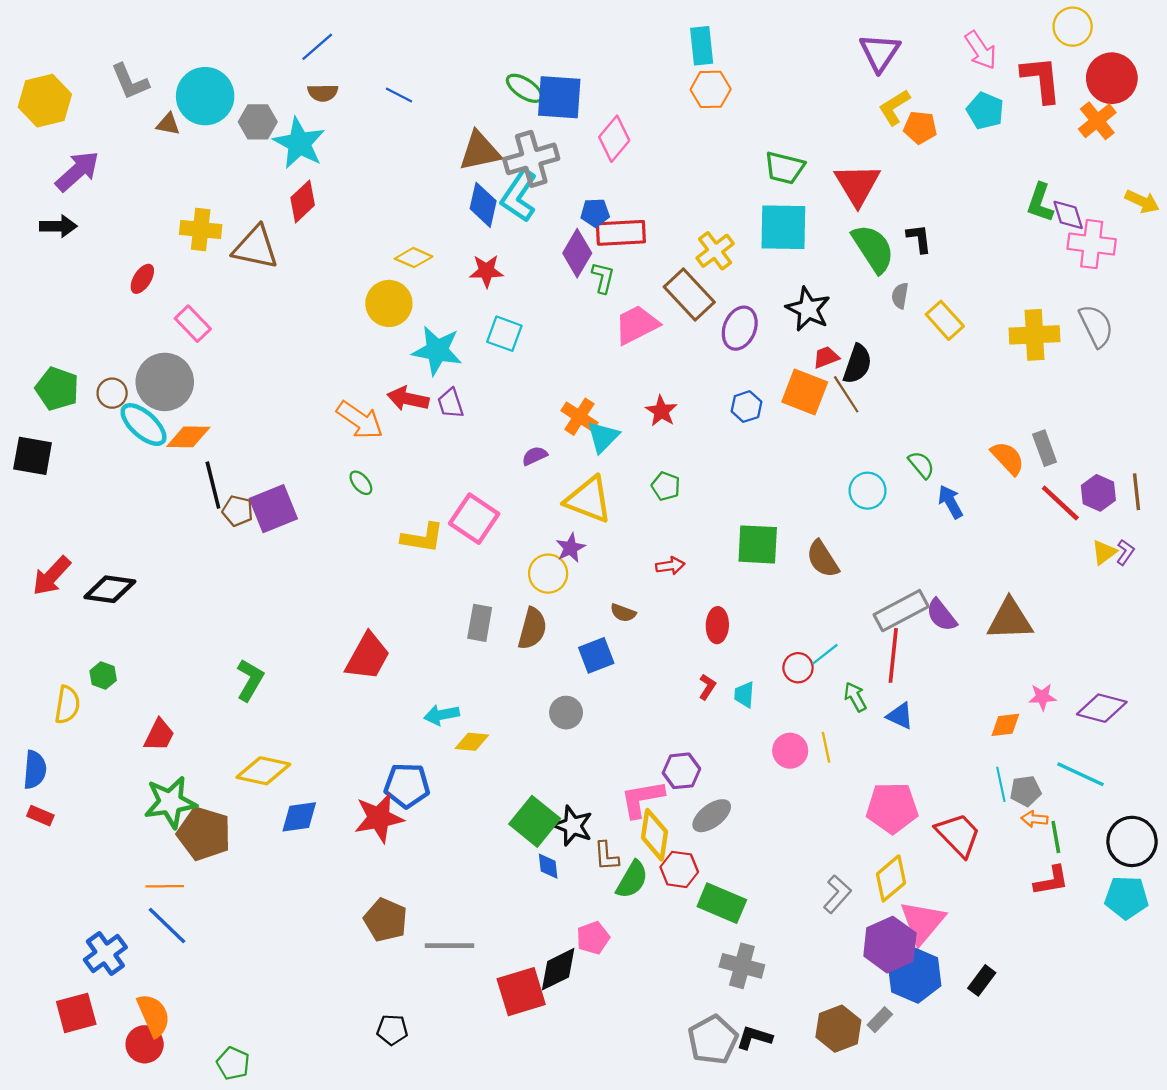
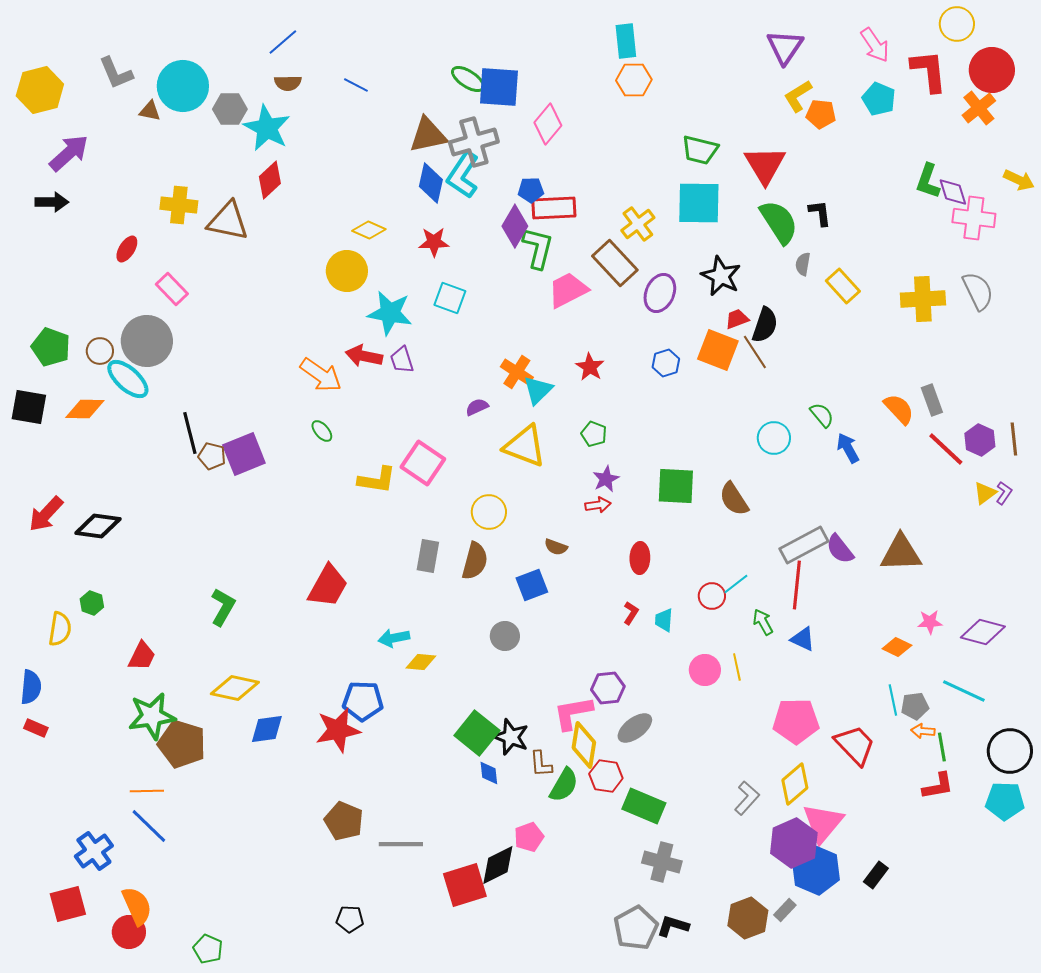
green L-shape: (603, 278) -> (538, 248), size x1.5
orange diamond: (188, 437) -> (85, 409), moved
purple star: (570, 548) -> (606, 479), moved
orange diamond: (1005, 725) -> (897, 647), turned 32

